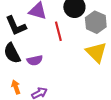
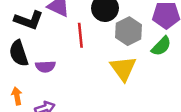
black L-shape: (16, 26) -> (29, 20), turned -55

